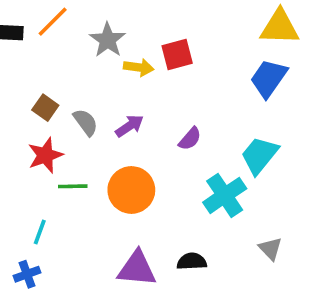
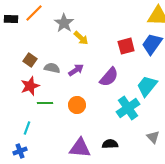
red square: (177, 55) -> (126, 46), moved
yellow arrow: (139, 67) -> (81, 38), turned 35
gray semicircle: (86, 122) -> (52, 68), turned -42
purple semicircle: (190, 139) -> (109, 77), size x1.5
orange circle: (131, 190) -> (77, 105), size x0.7

